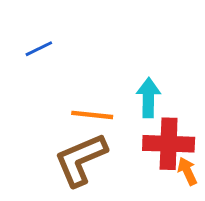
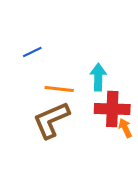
blue line: (39, 49) -> (32, 52), moved

